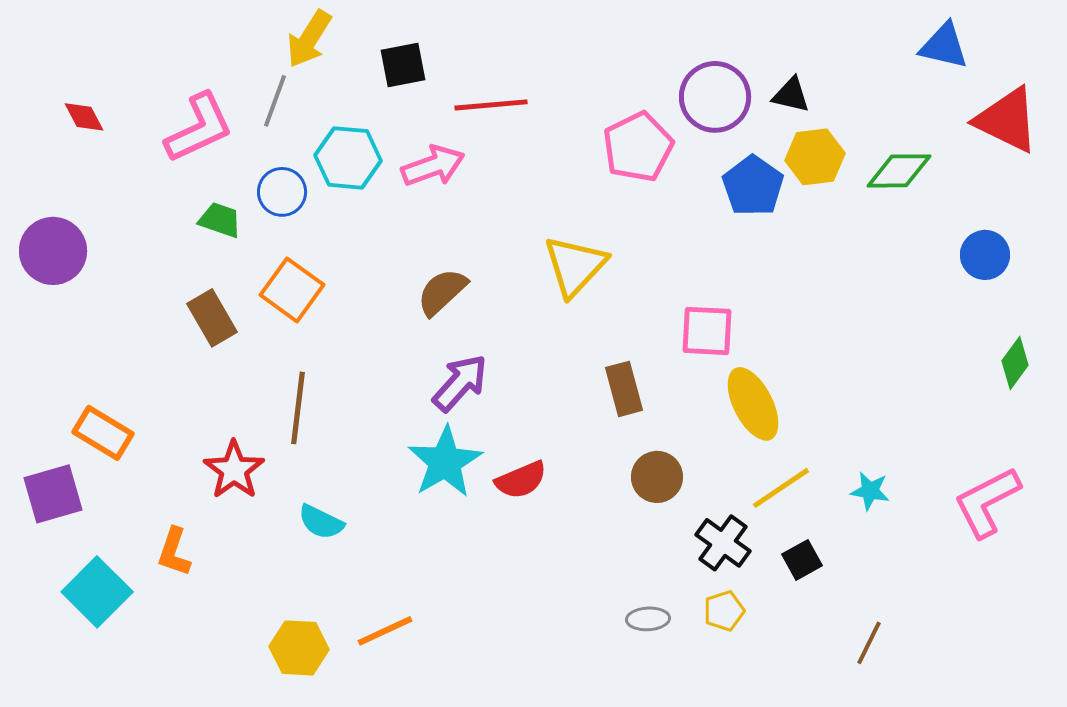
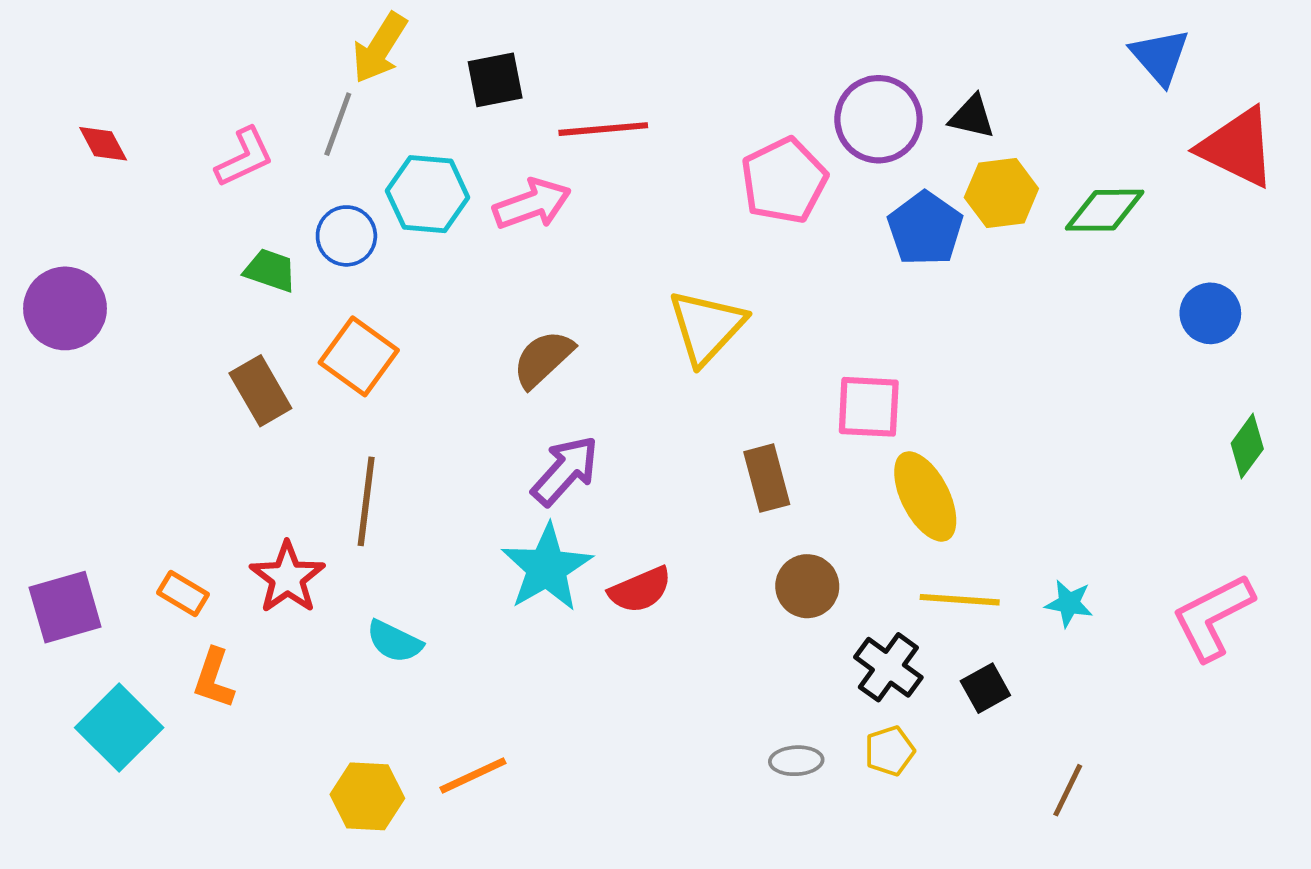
blue triangle: (944, 46) -> (1160, 57), turned 36
pink L-shape: (199, 128) -> (244, 157), size x0.7
orange rectangle: (103, 433) -> (183, 594), moved, size x0.7
yellow line: (781, 488) -> (960, 600), turned 38

